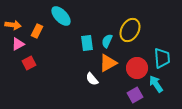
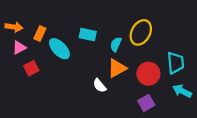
cyan ellipse: (61, 16) -> (59, 49), moved
cyan rectangle: (87, 43) -> (88, 35), moved, turned -70
cyan arrow: (156, 84) -> (182, 91), moved, turned -30

